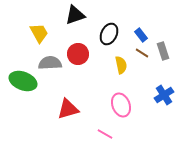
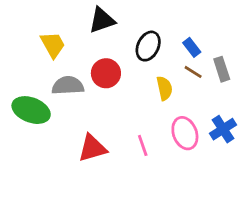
pink ellipse: (121, 105) -> (185, 133), moved
pink line: (105, 134) -> (143, 145), moved, turned 42

